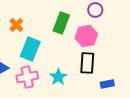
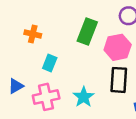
orange cross: (16, 25) -> (33, 34), turned -32
cyan rectangle: (30, 49) -> (50, 63), size x0.6

